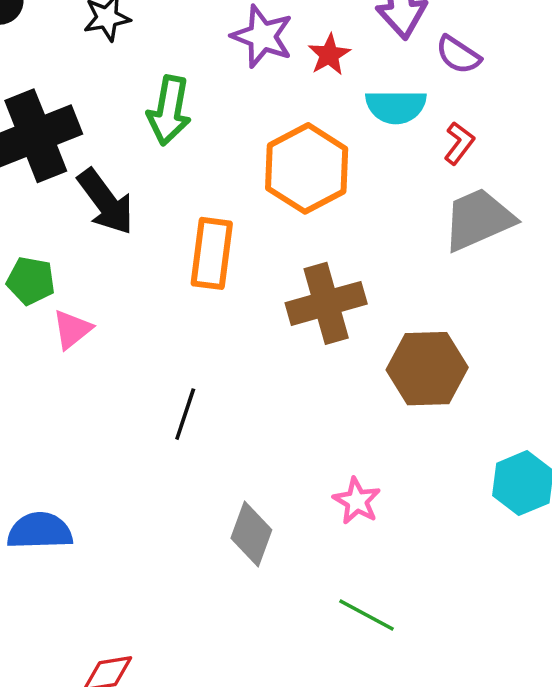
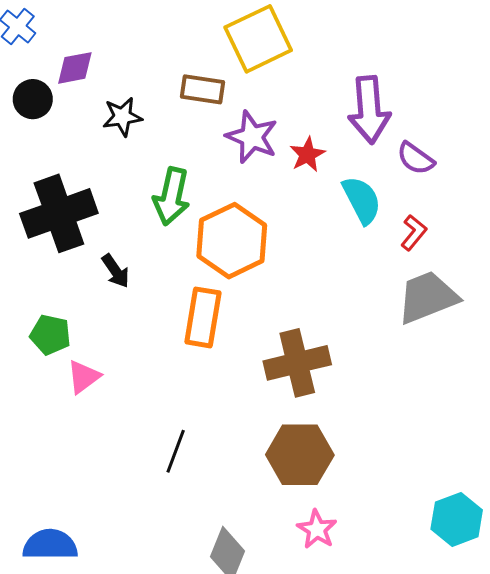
cyan semicircle: (396, 107) -> (362, 200), turned -120
orange hexagon: (307, 168) -> (232, 241), moved
black arrow: (106, 202) -> (116, 271), size x0.6
brown hexagon: (427, 369) -> (300, 455), moved

